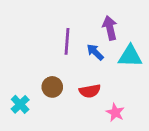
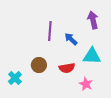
purple arrow: (110, 28) -> (93, 20), moved
cyan triangle: (130, 56) -> (92, 56), moved

